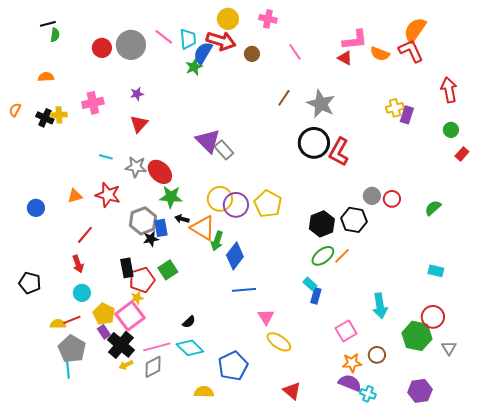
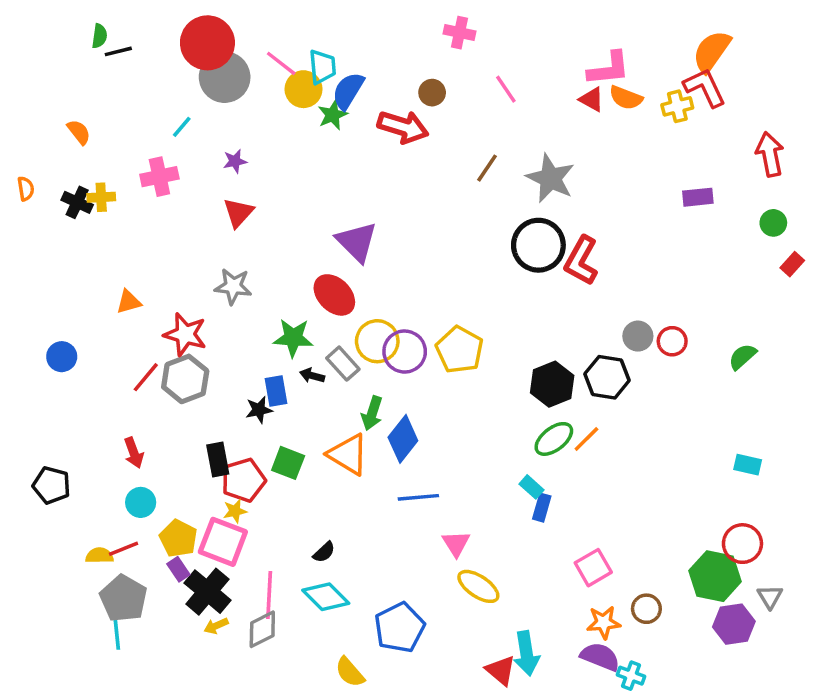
yellow circle: (228, 19) -> (303, 89), moved
black line: (48, 24) -> (118, 51), moved
green semicircle: (55, 35) -> (99, 36), moved
red arrow: (221, 41) -> (403, 127), moved
red circle: (102, 48) -> (207, 43), moved, size x1.6
orange semicircle: (380, 54) -> (626, 98), moved
orange semicircle: (46, 77) -> (79, 132), turned 56
yellow cross: (395, 108) -> (677, 106), moved
orange semicircle: (15, 110) -> (26, 189), turned 144
purple rectangle: (407, 115) -> (698, 197), turned 66
gray rectangle: (224, 150) -> (343, 364), moved
cyan line: (106, 157) -> (182, 127), moved, turned -64
red ellipse: (160, 172) -> (334, 295), moved
orange triangle: (75, 196) -> (129, 302), moved
gray hexagon: (143, 221) -> (185, 379), moved
orange triangle: (203, 228) -> (348, 454), moved
red line: (85, 235) -> (146, 377), moved
green square: (168, 270) -> (288, 463), turned -36
cyan arrow: (380, 306) -> (526, 653), moved
pink square: (130, 316) -> (223, 542), turned -32
pink line: (157, 347) -> (269, 595), turned -72
purple hexagon: (420, 391) -> (734, 624), moved
yellow semicircle: (204, 392) -> (350, 672), turned -132

